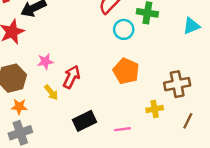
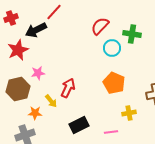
pink star: (45, 61) -> (38, 73), moved
orange star: (19, 107) -> (35, 113), moved
yellow cross: (155, 109) -> (129, 113), moved

